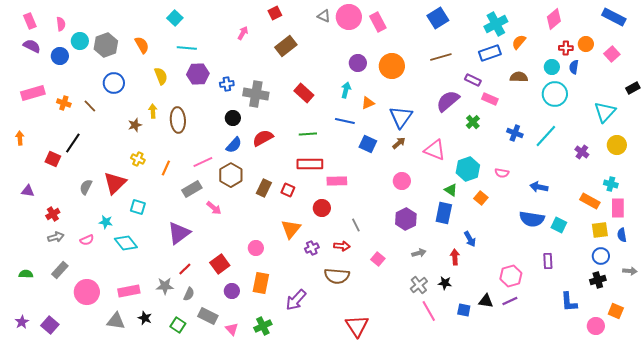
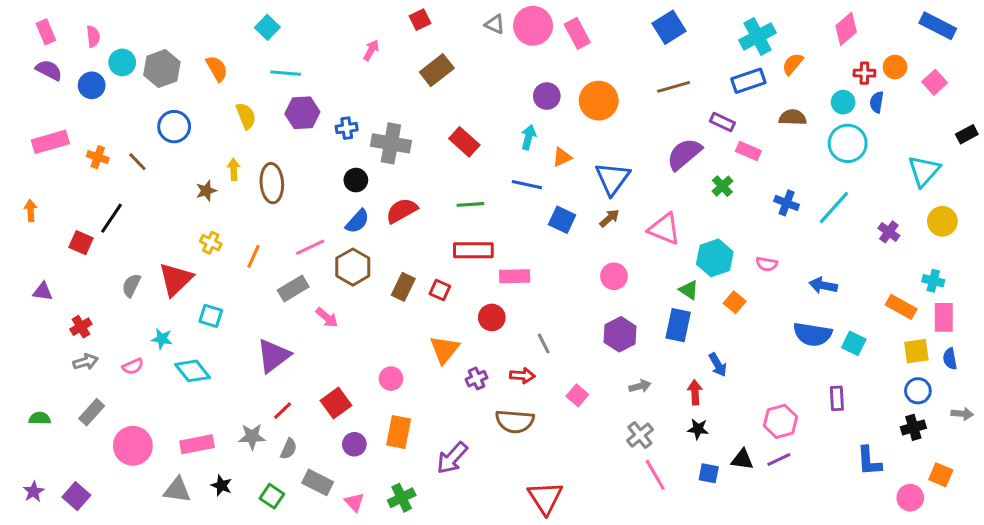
black star: (445, 283) -> (698, 429), moved

